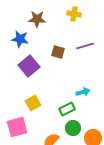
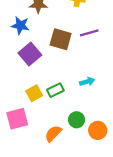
brown square: (58, 52) -> (61, 39), size x1.5
green rectangle: (67, 109) -> (55, 90), moved

